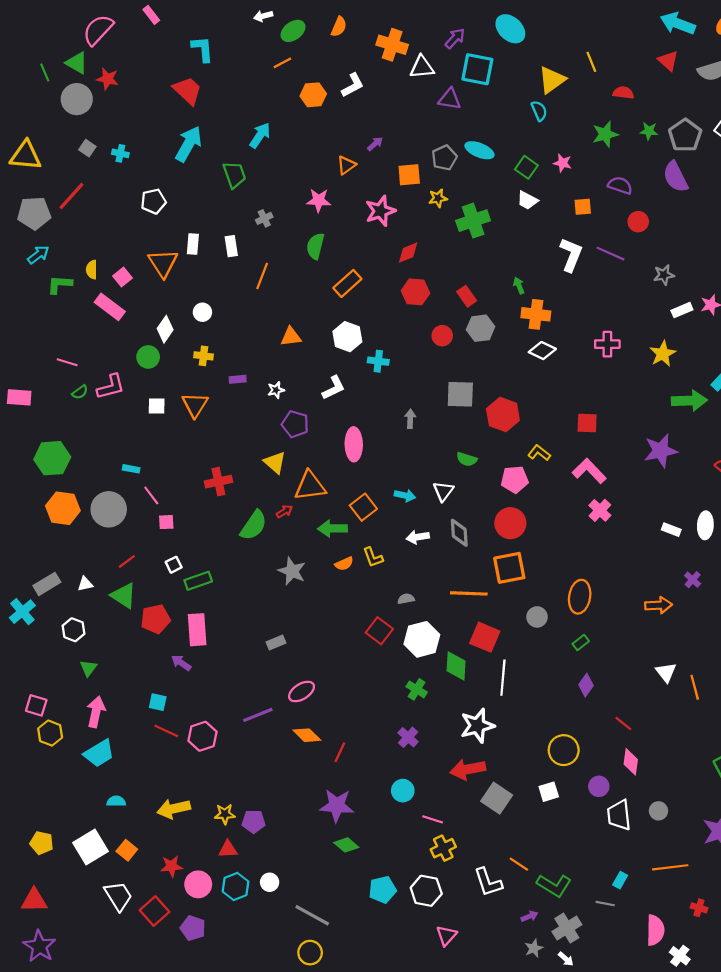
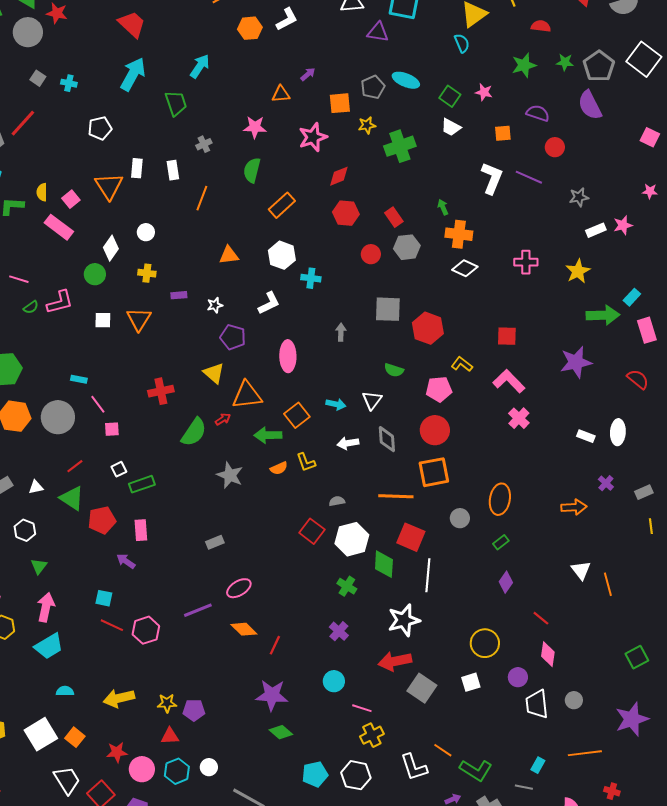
orange triangle: (346, 165) -> (281, 94), turned 30
pink rectangle: (197, 630) -> (141, 530), size x0.7

